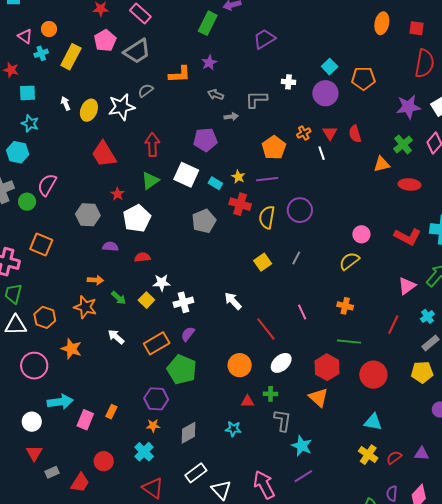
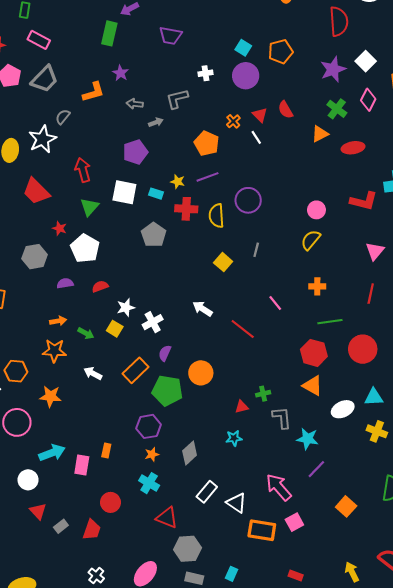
purple trapezoid: (264, 39) -> (170, 36), turned -125
white ellipse: (281, 363) -> (343, 409), moved, turned 30
orange circle: (240, 365) -> (201, 373), moved

